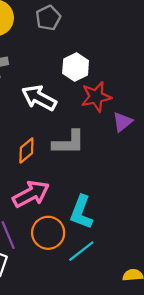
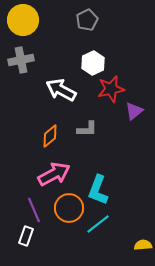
gray pentagon: (48, 18) -> (87, 20), moved
gray L-shape: (69, 142) -> (87, 129), size x0.7

